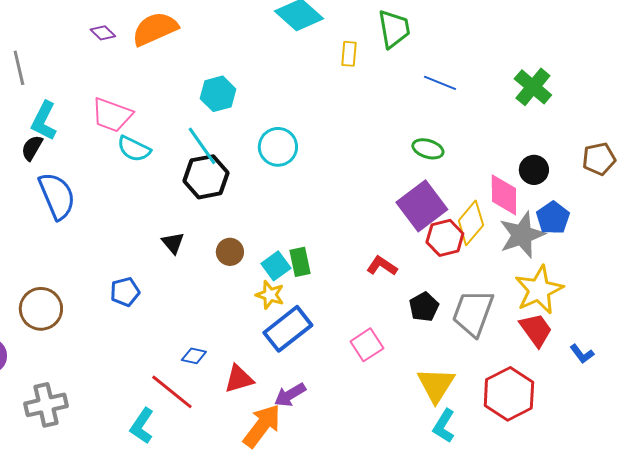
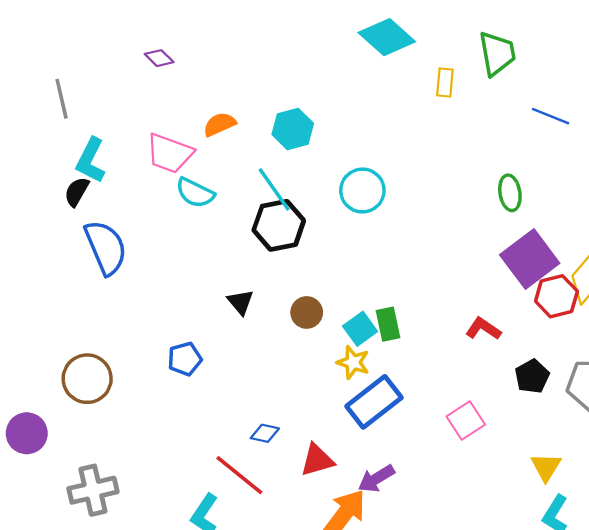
orange semicircle: (155, 29) -> (220, 124), moved, size x0.6
green ellipse: (428, 149) -> (510, 193), moved, turned 64
yellow triangle: (436, 385) -> (546, 467), size x0.7

